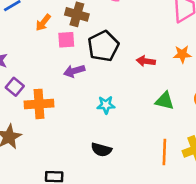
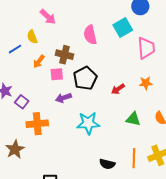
red arrow: (146, 61) -> (118, 89), turned -40
purple square: (15, 87) -> (22, 102), moved
cyan star: (106, 105) -> (88, 123), size x1.6
black semicircle: (101, 150) -> (107, 164), moved

